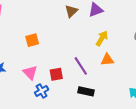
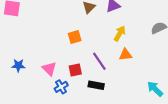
orange square: (32, 40) -> (75, 37), moved
black rectangle: (86, 91) -> (96, 85), moved

